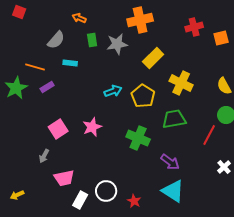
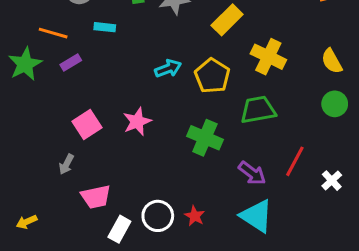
red line: (209, 135) -> (295, 161), moved
red star: (134, 201) -> (195, 216), moved

